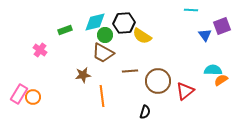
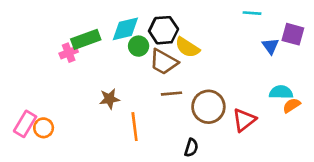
purple square: (222, 26) -> (293, 34), turned 36
green rectangle: (65, 30) -> (86, 39), size x1.5
pink cross: (40, 50) -> (69, 53), moved, turned 32
brown trapezoid: (103, 53) -> (164, 62), moved

